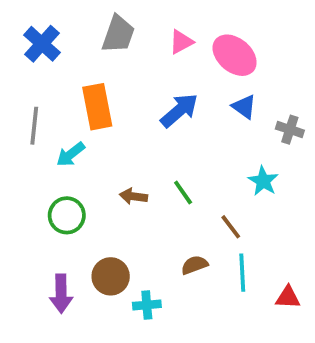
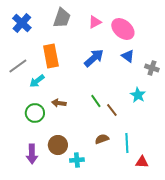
gray line: (34, 126) -> (18, 66), turned 48
brown arrow: (133, 196) -> (59, 103), moved
brown line: (231, 227) -> (112, 110), moved
red triangle: (288, 297) -> (142, 162), moved

